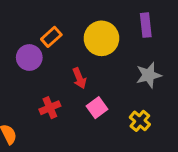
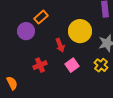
yellow circle: (101, 38) -> (80, 31), moved
yellow cross: (140, 121) -> (101, 65), moved

